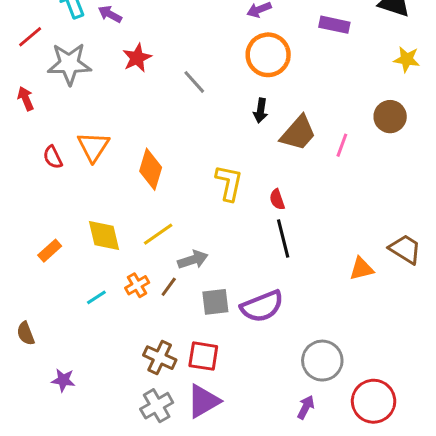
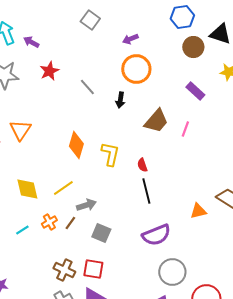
purple rectangle: (334, 25) -> (195, 91), moved, turned 30
black arrow: (261, 111) -> (120, 100), moved
brown circle: (390, 117) -> (193, 47), moved
orange diamond: (151, 169) -> (76, 145), moved
gray square: (215, 302) -> (101, 233), turned 30
purple semicircle: (262, 306) -> (156, 235), moved

